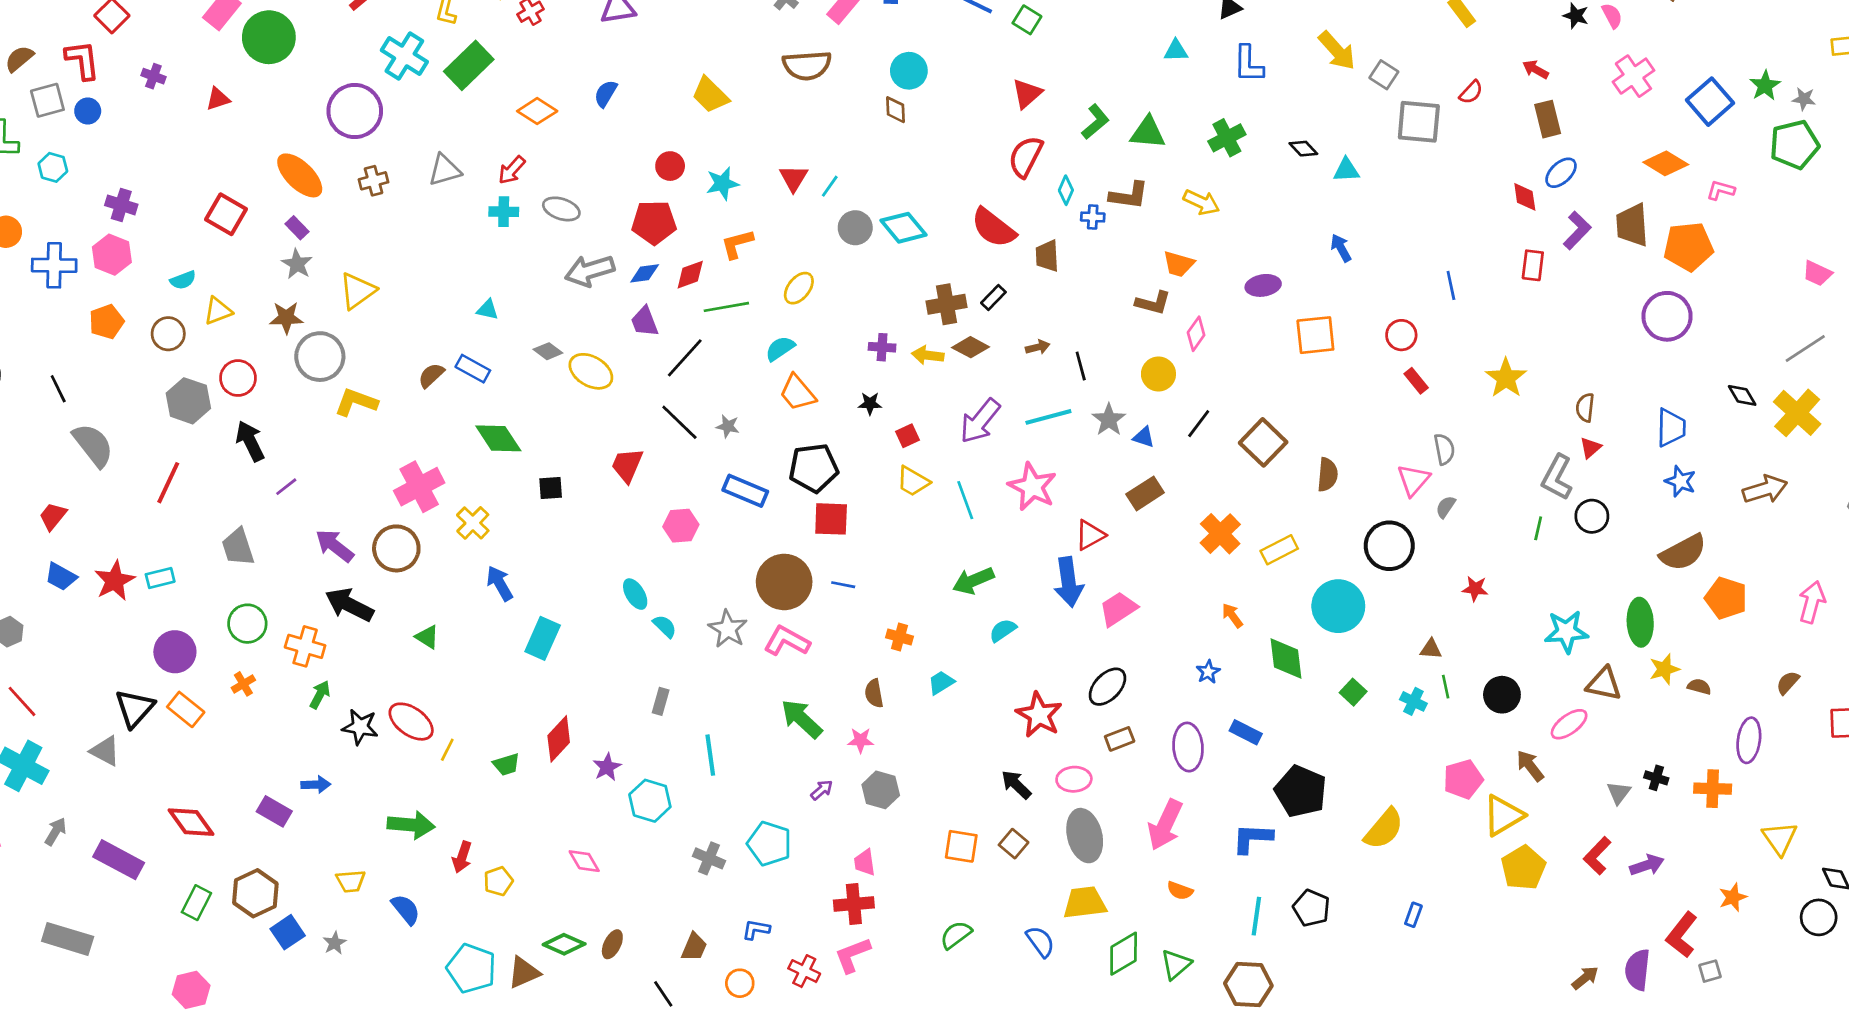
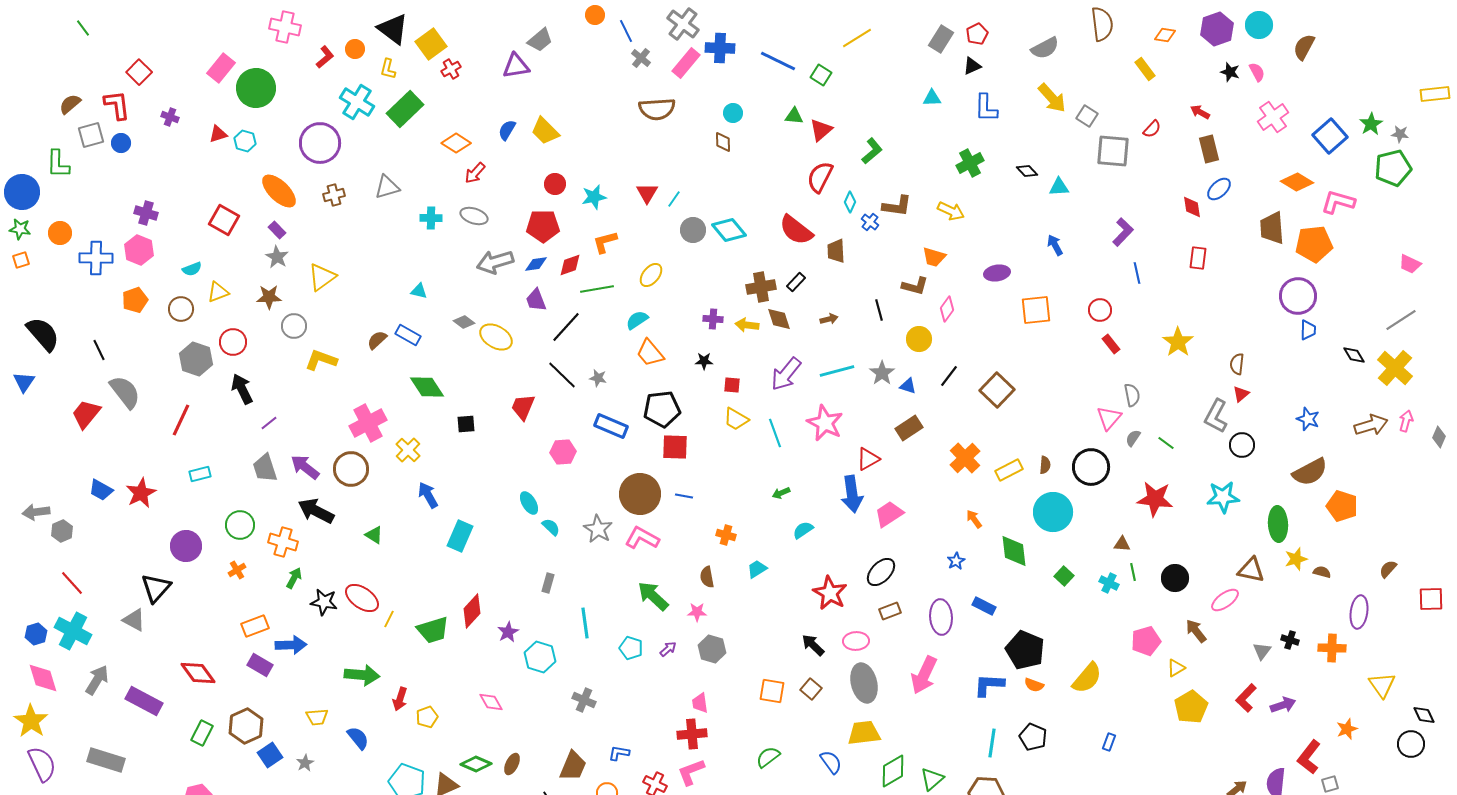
cyan circle: (909, 71) -> (733, 113), size x0.7
yellow trapezoid: (710, 95) -> (545, 131), moved
green triangle: (1148, 132) -> (794, 116), moved, size x0.7
cyan hexagon: (53, 167) -> (245, 141), moved
red arrow: (512, 170) -> (475, 173), moved
pink L-shape: (1721, 190) -> (1338, 202), size x1.6
blue cross: (1093, 217) -> (870, 222), turned 36
purple L-shape: (1577, 230) -> (1123, 232), moved
brown diamond: (971, 347) -> (779, 319), turned 44
gray circle: (320, 357) -> (294, 326), size x0.7
black line: (1081, 366) -> (879, 310), moved
blue trapezoid: (1671, 428) -> (1308, 330), moved, size x0.7
red square: (908, 436) -> (732, 385), turned 30
brown semicircle: (1328, 475) -> (1045, 465), moved, size x0.7
red trapezoid: (53, 516) -> (86, 414), moved, size x1.4
green line: (1538, 528) -> (1166, 443), moved, turned -66
gray trapezoid: (238, 547) -> (265, 468), moved
cyan rectangle: (160, 578) -> (200, 474), moved
green arrow: (973, 581) -> (781, 493), size x0.6
red star: (1475, 589) -> (1155, 499), size x1.8
pink arrow: (1812, 602) -> (1406, 421), moved, size x0.7
cyan star: (1566, 632) -> (1223, 497), moved
orange rectangle: (186, 709) -> (255, 626), moved, turned -60
green trapezoid: (506, 764) -> (433, 630), size x1.6
blue arrow: (316, 785) -> (291, 645), size x1.4
yellow triangle: (1503, 815) -> (1176, 668), size x0.6
gray arrow: (56, 832) -> (97, 680), size x1.4
cyan pentagon: (769, 844) -> (631, 648), moved, size x0.7
orange semicircle: (1180, 891) -> (1034, 685), moved
brown trapezoid: (694, 947) -> (573, 766), size x1.4

